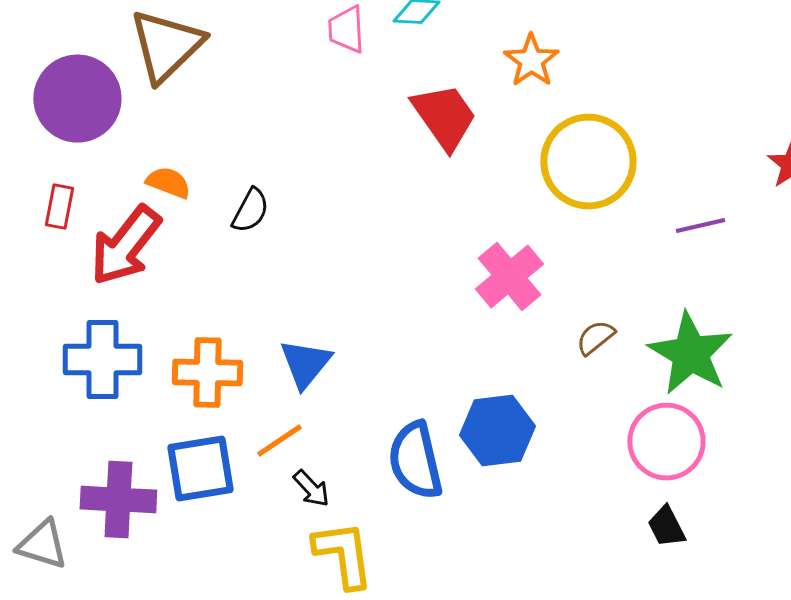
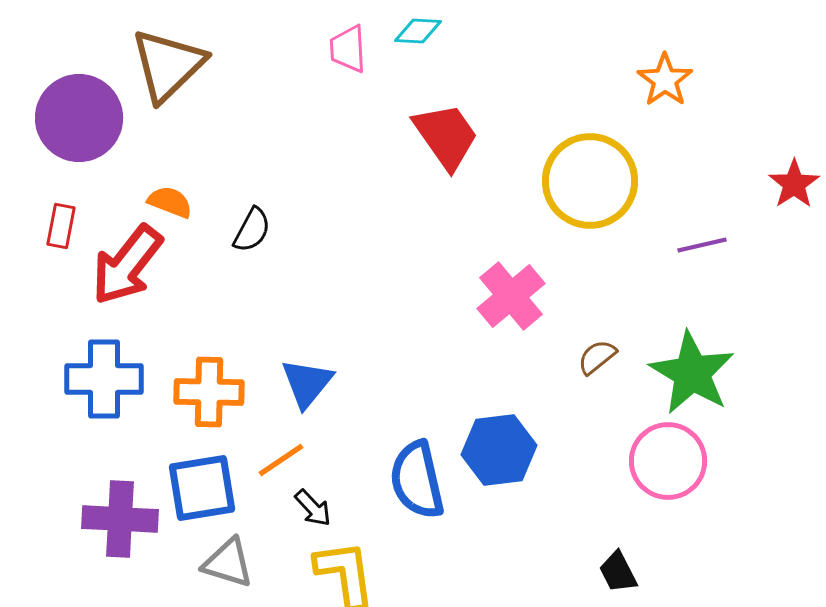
orange star: (531, 61) -> (665, 80), moved
black trapezoid: (666, 527) -> (618, 572), moved
gray triangle: (42, 545) -> (228, 563), moved

